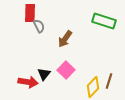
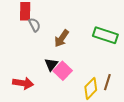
green rectangle: (104, 21) -> (105, 35), moved
black triangle: (44, 74) -> (51, 64), moved

